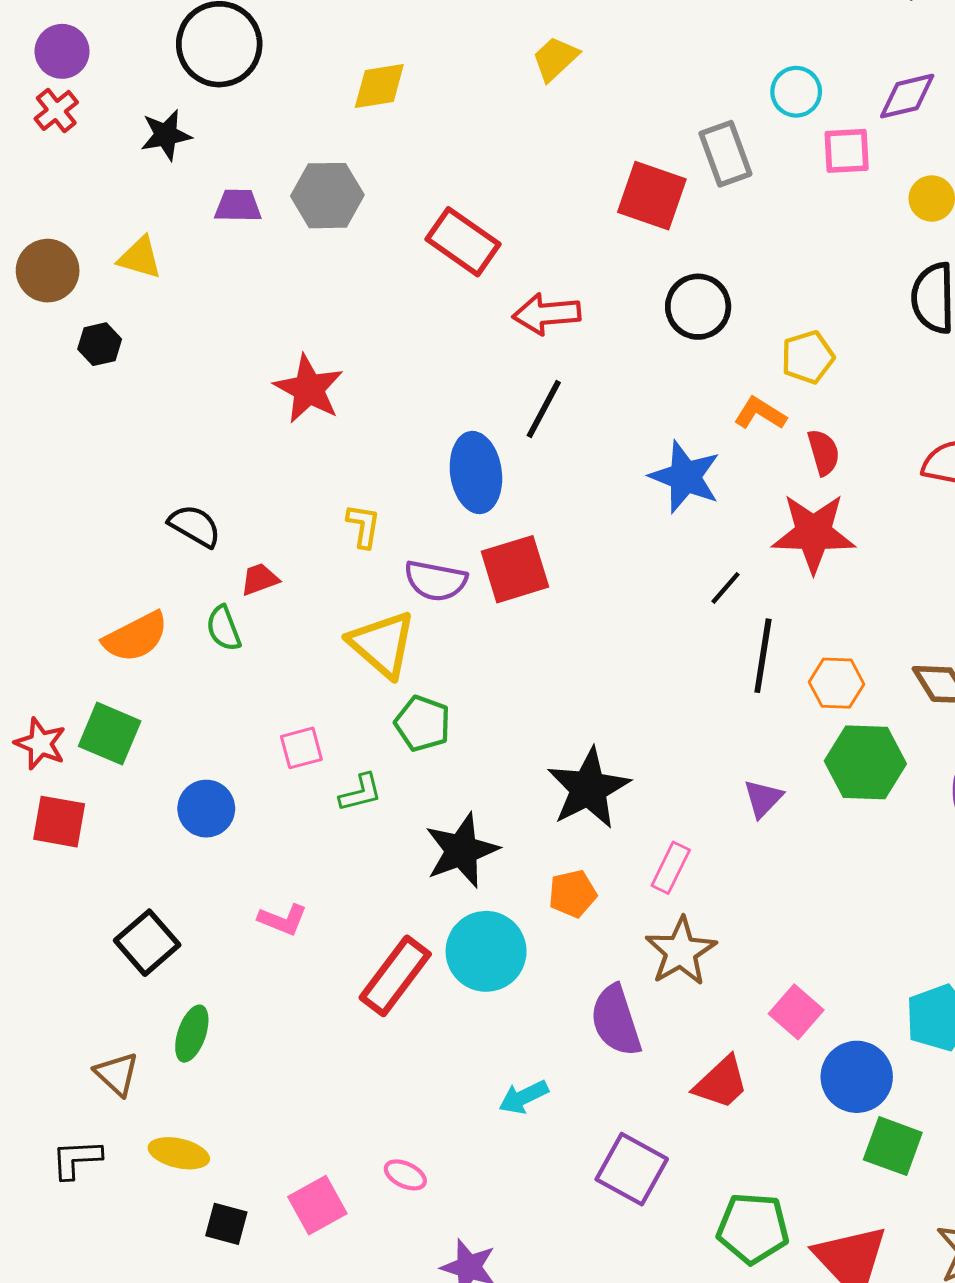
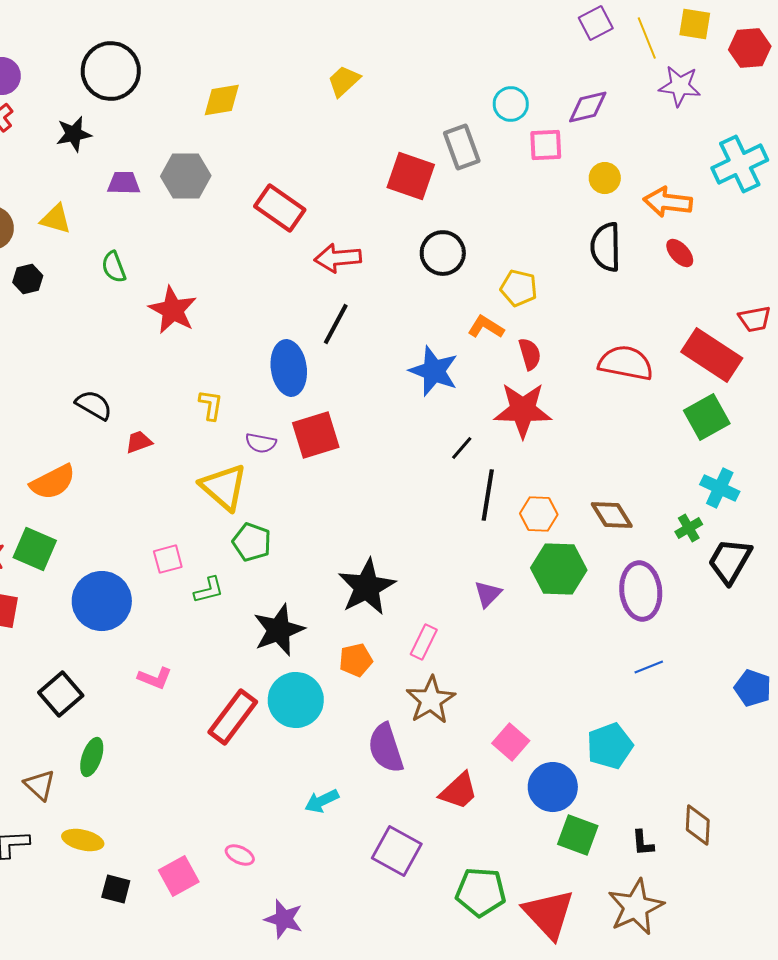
yellow pentagon: (808, 357) -> (519, 288), turned 30
purple semicircle: (436, 581) -> (261, 443), size x0.7
green semicircle: (224, 628) -> (114, 267), moved
blue circle: (206, 809) -> (102, 601), size x1.5

